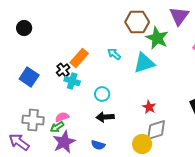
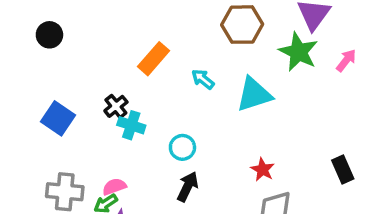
green star: (157, 38) -> (298, 52), moved
orange rectangle: (79, 58) -> (153, 59), moved
black arrow: (105, 117) -> (188, 187), turned 120

